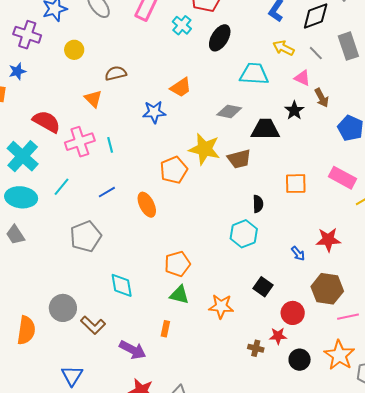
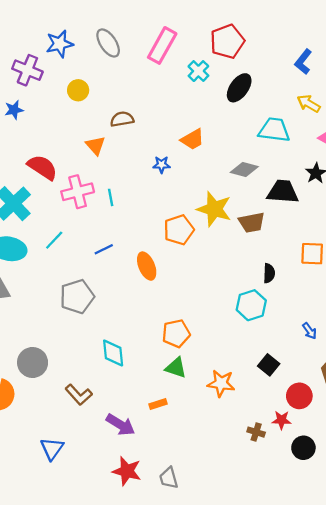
blue star: (154, 112) -> (162, 165), size x0.7
gray circle: (63, 308) -> (33, 362), moved
orange rectangle: (165, 329) -> (158, 404), turned 56

